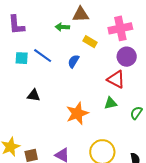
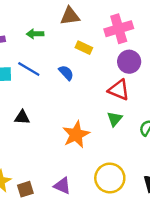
green arrow: (62, 27) -> (35, 34), moved
blue semicircle: (74, 61) -> (66, 73), turned 112
green triangle: (111, 103) -> (115, 119), turned -32

